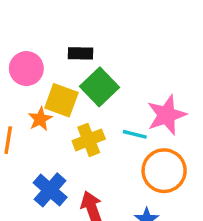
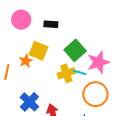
pink circle: (26, 69) -> (21, 20), moved
green square: (100, 87) -> (75, 50), moved
yellow cross: (89, 140) -> (66, 73), moved

